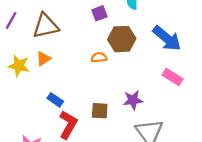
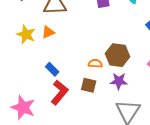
brown hexagon: (122, 39) -> (118, 55), moved
orange semicircle: (99, 57) -> (95, 63), moved

